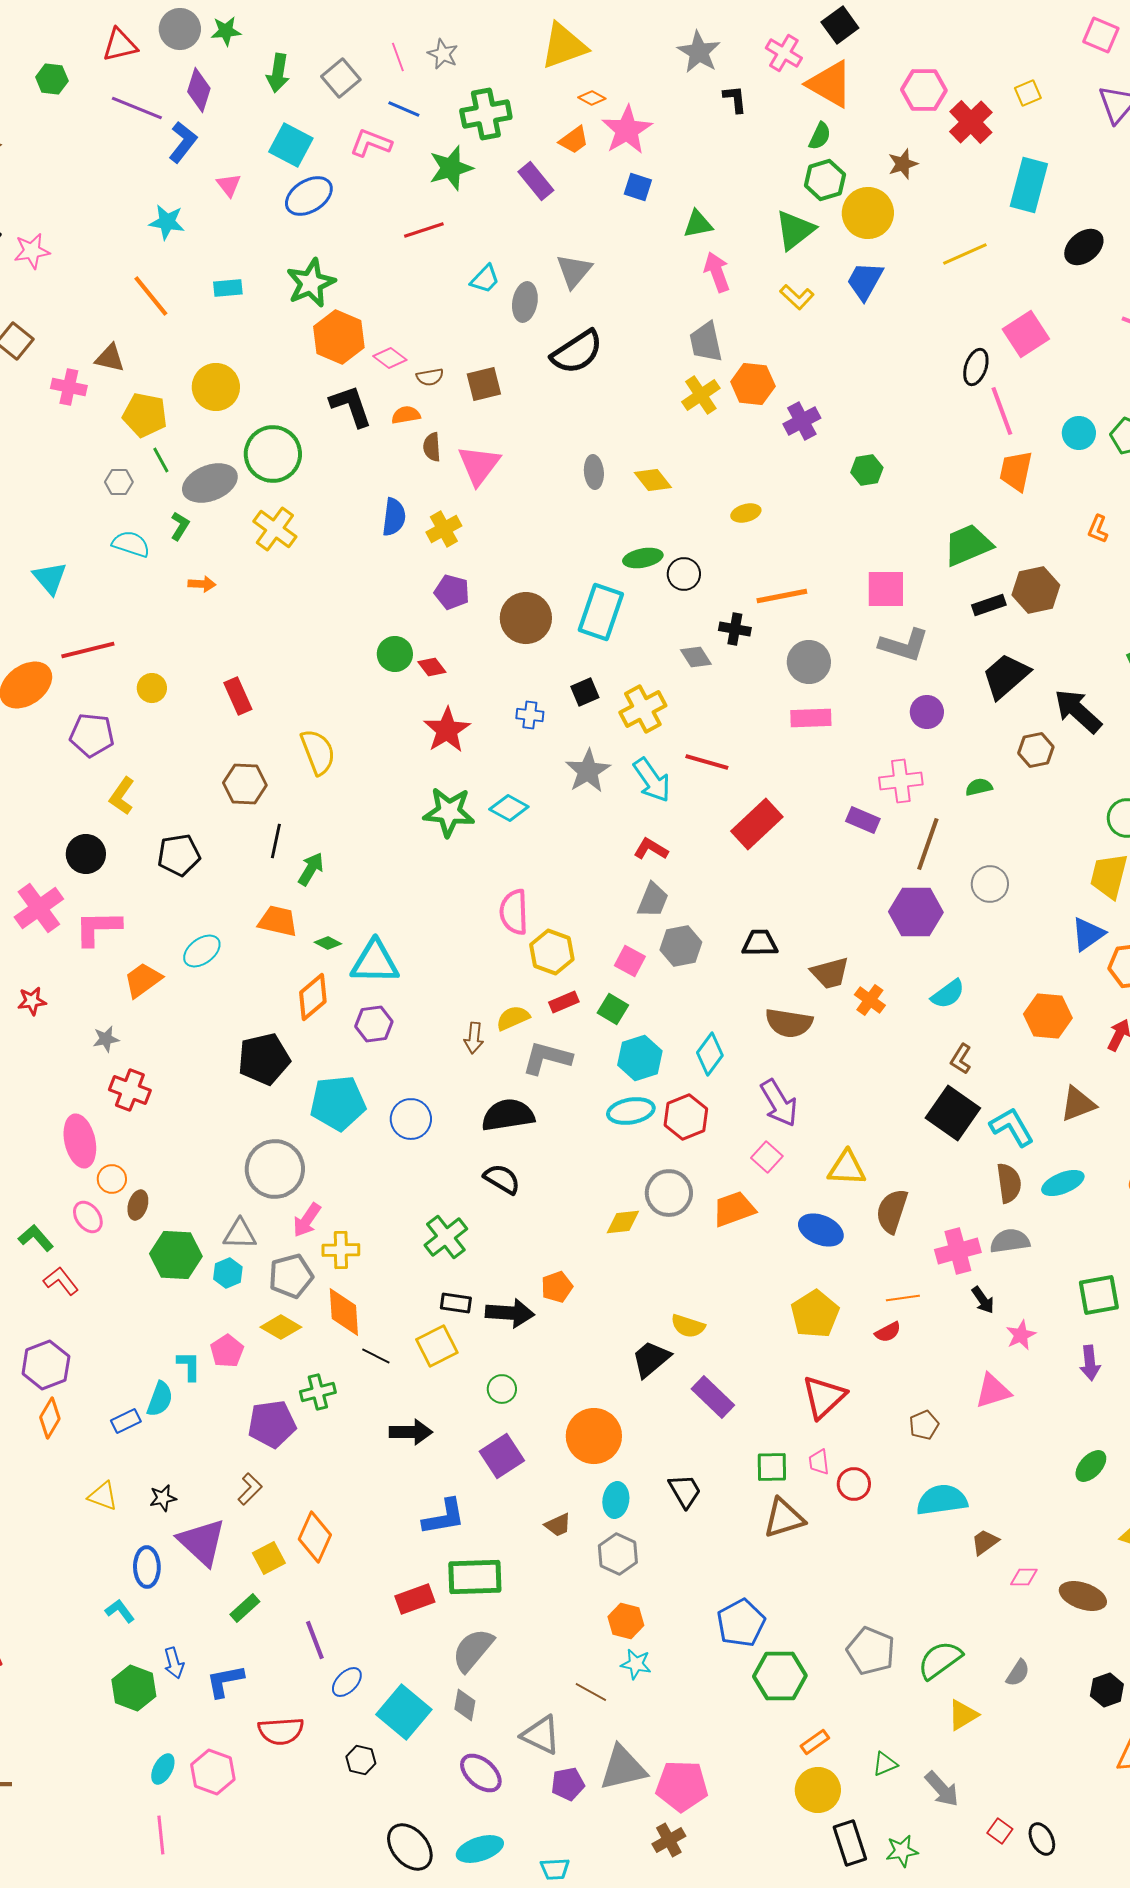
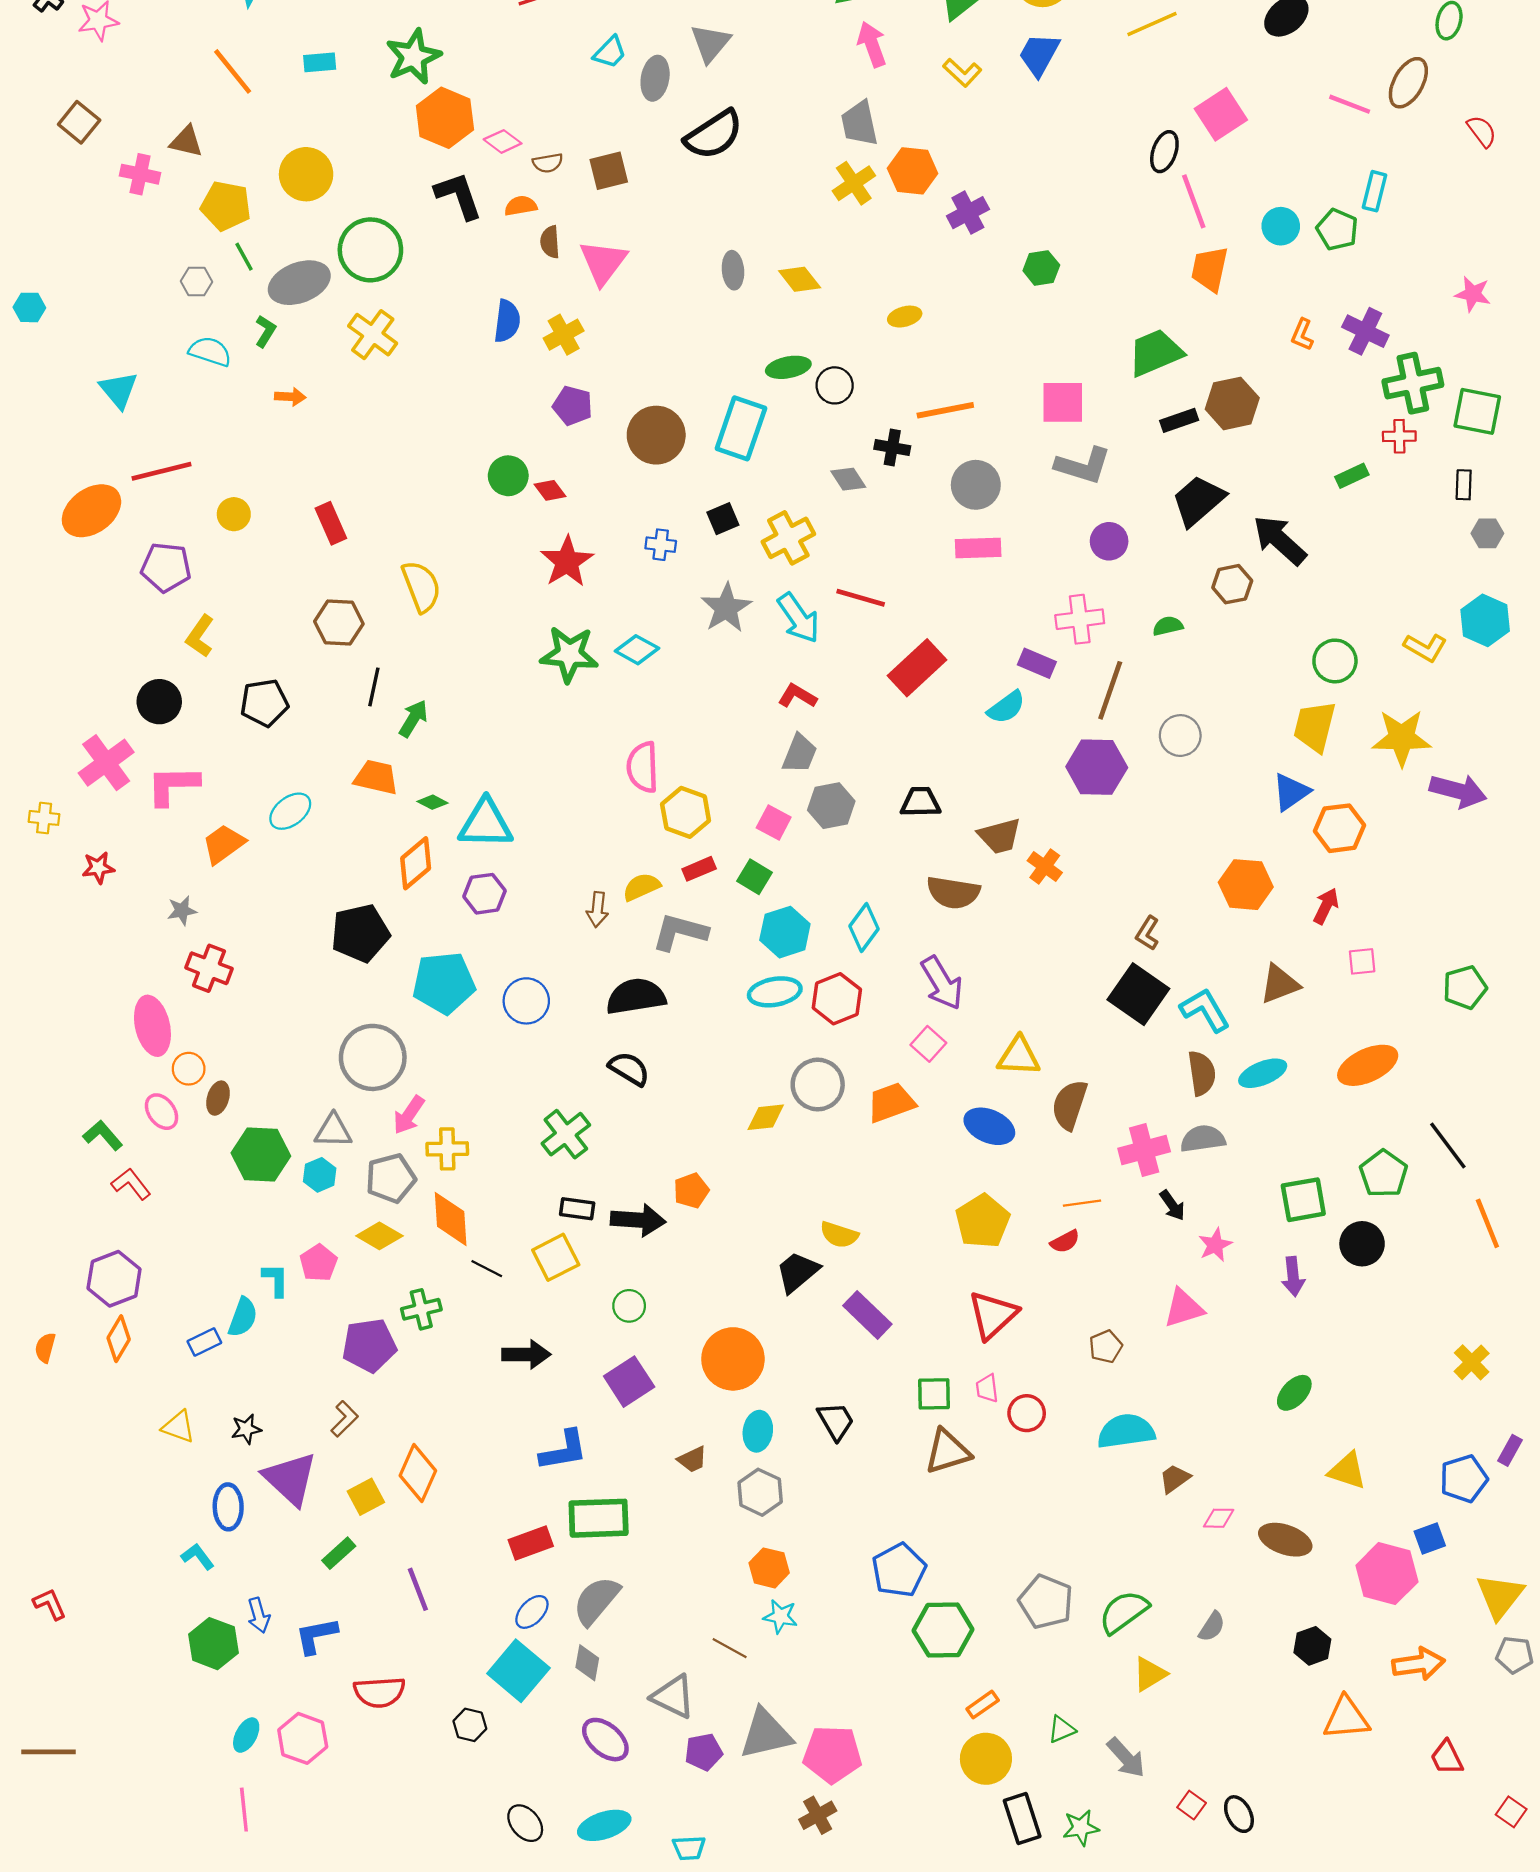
cyan semicircle: (948, 994) -> (1006, 707), moved
blue ellipse: (347, 1682) -> (532, 1612), moved
black ellipse: (410, 1847) -> (525, 1823), size x0.7

